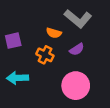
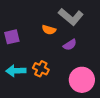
orange cross: (45, 55) -> (41, 69), moved
pink circle: (76, 86) -> (82, 80), moved

